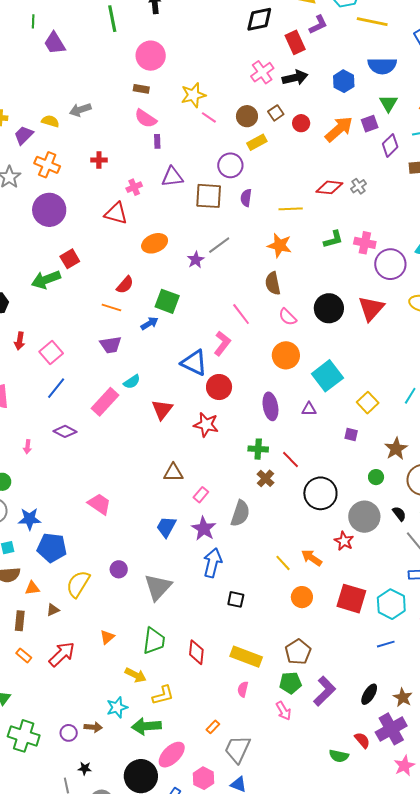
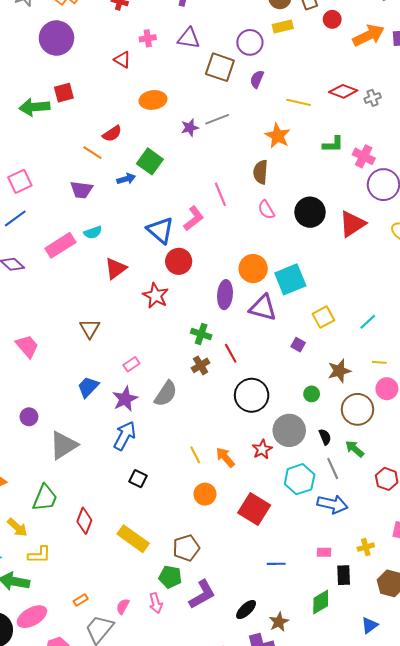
red triangle: (116, 213) -> (122, 60), size x0.7
orange circle: (286, 355) -> (253, 269), moved
purple triangle: (309, 409) -> (263, 308), size x1.8
brown triangle: (173, 473) -> (90, 329), moved, turned 45
cyan hexagon: (391, 604) -> (300, 479), moved
pink semicircle: (243, 689) -> (123, 606), moved

